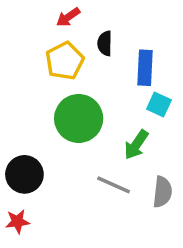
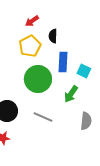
blue rectangle: (145, 68) -> (63, 62), moved
gray line: (114, 185) -> (43, 117), moved

